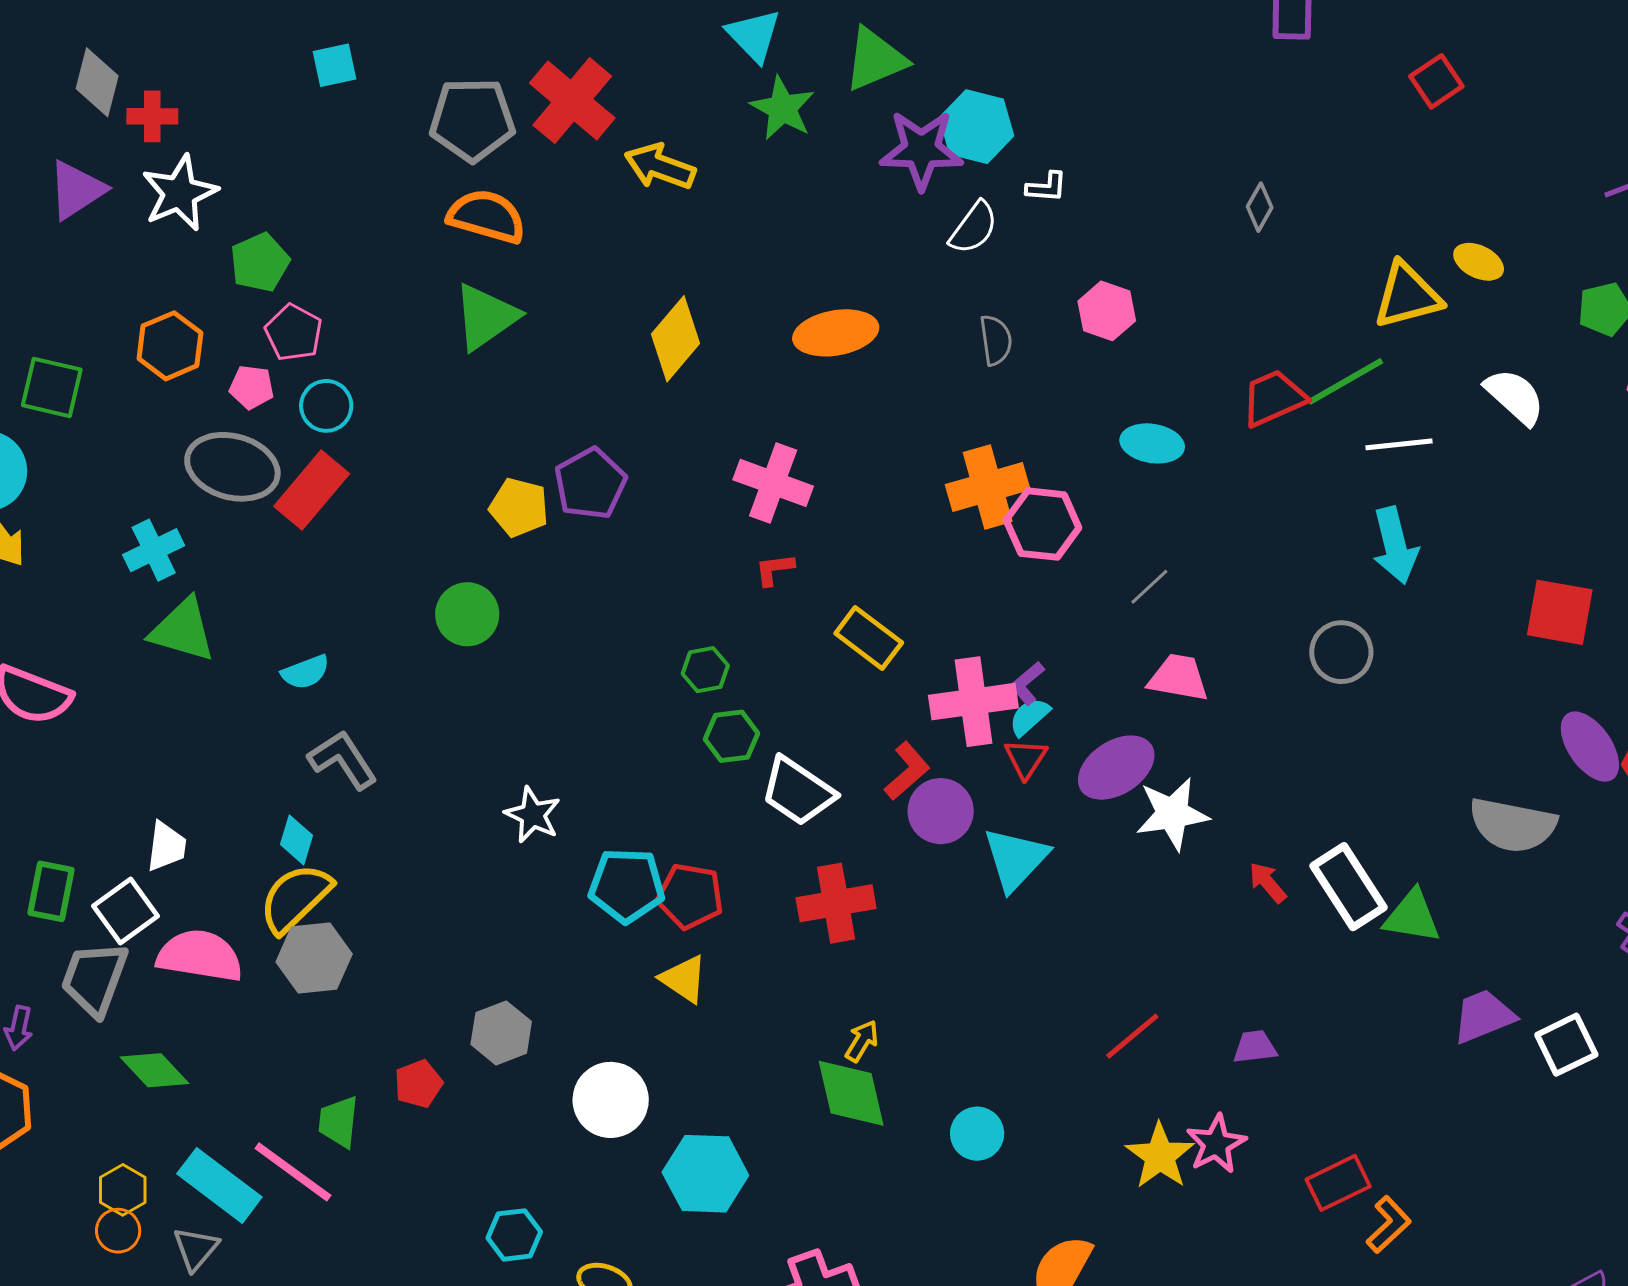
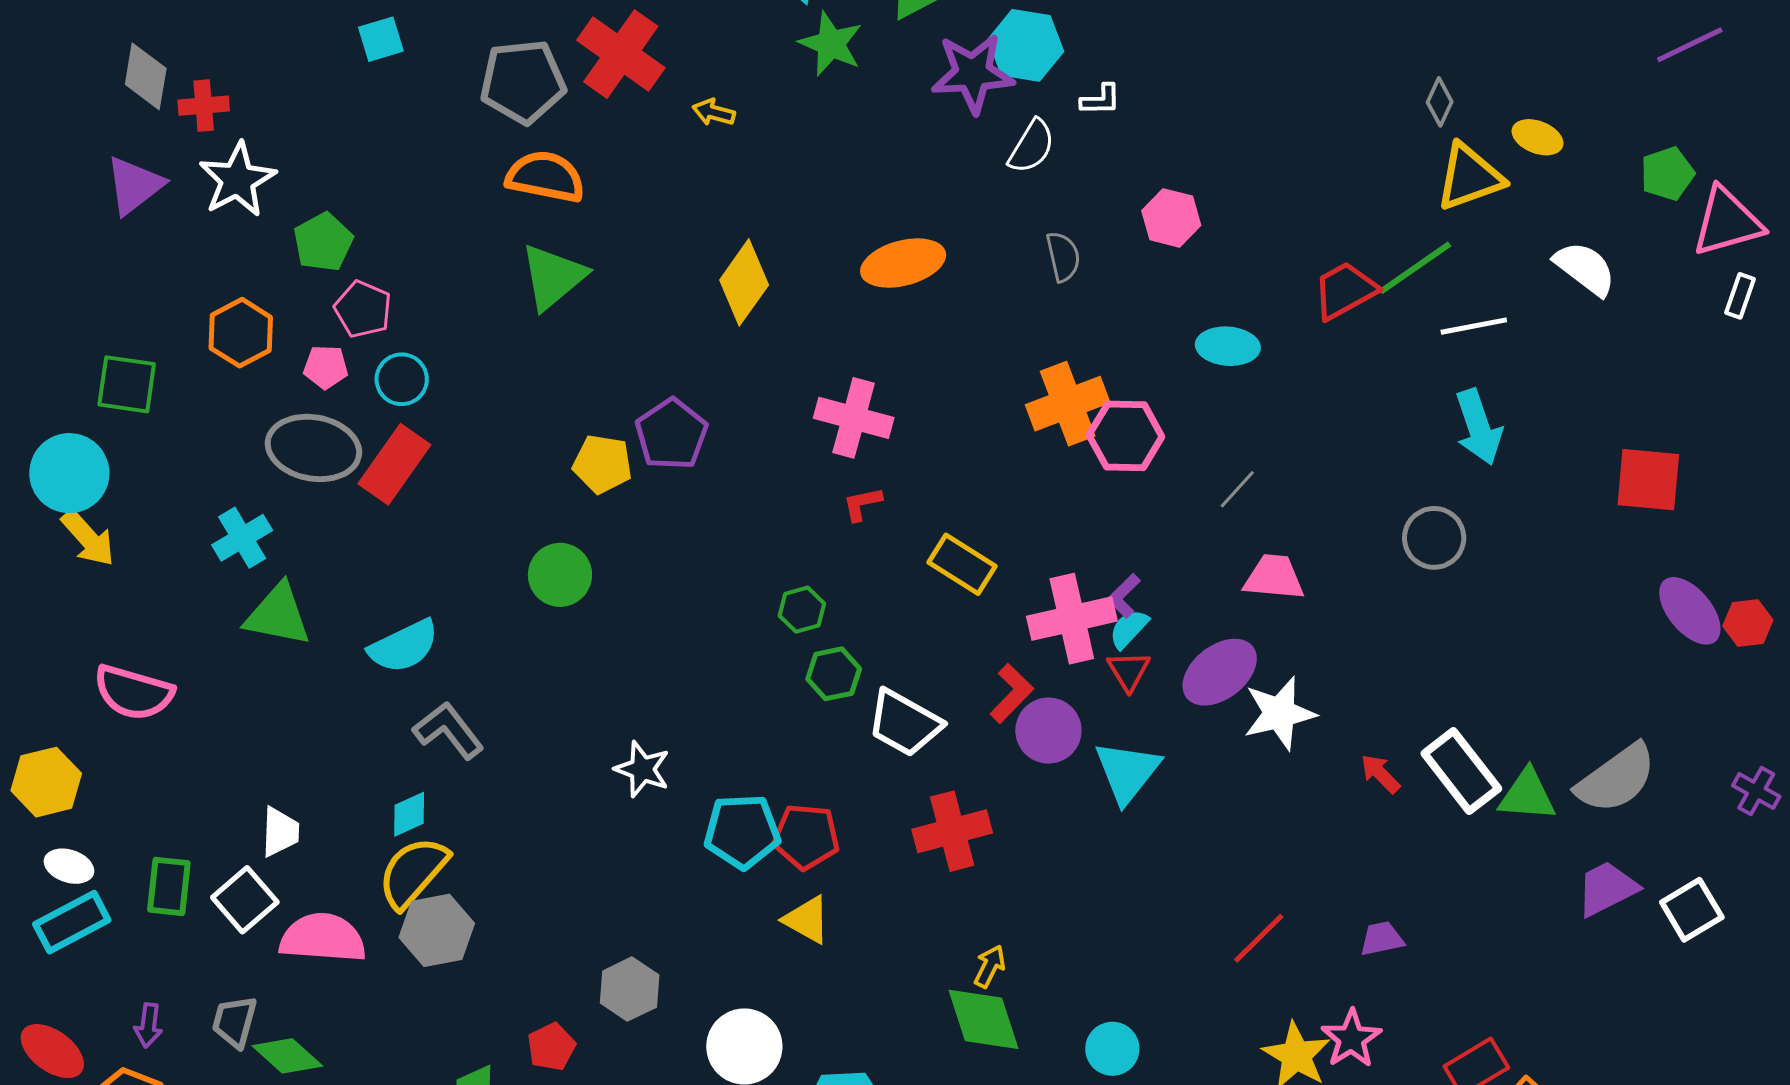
yellow arrow: (660, 167) -> (714, 112), size x0.6
gray diamond: (1260, 207) -> (1440, 102), moved
cyan semicircle: (305, 672) -> (404, 646), size x1.5
gray semicircle: (1513, 825) -> (1616, 779), moved, turned -42
cyan diamond: (297, 840) -> (409, 814), turned 54
gray trapezoid: (94, 979) -> (234, 1022), moved, size x0.7

